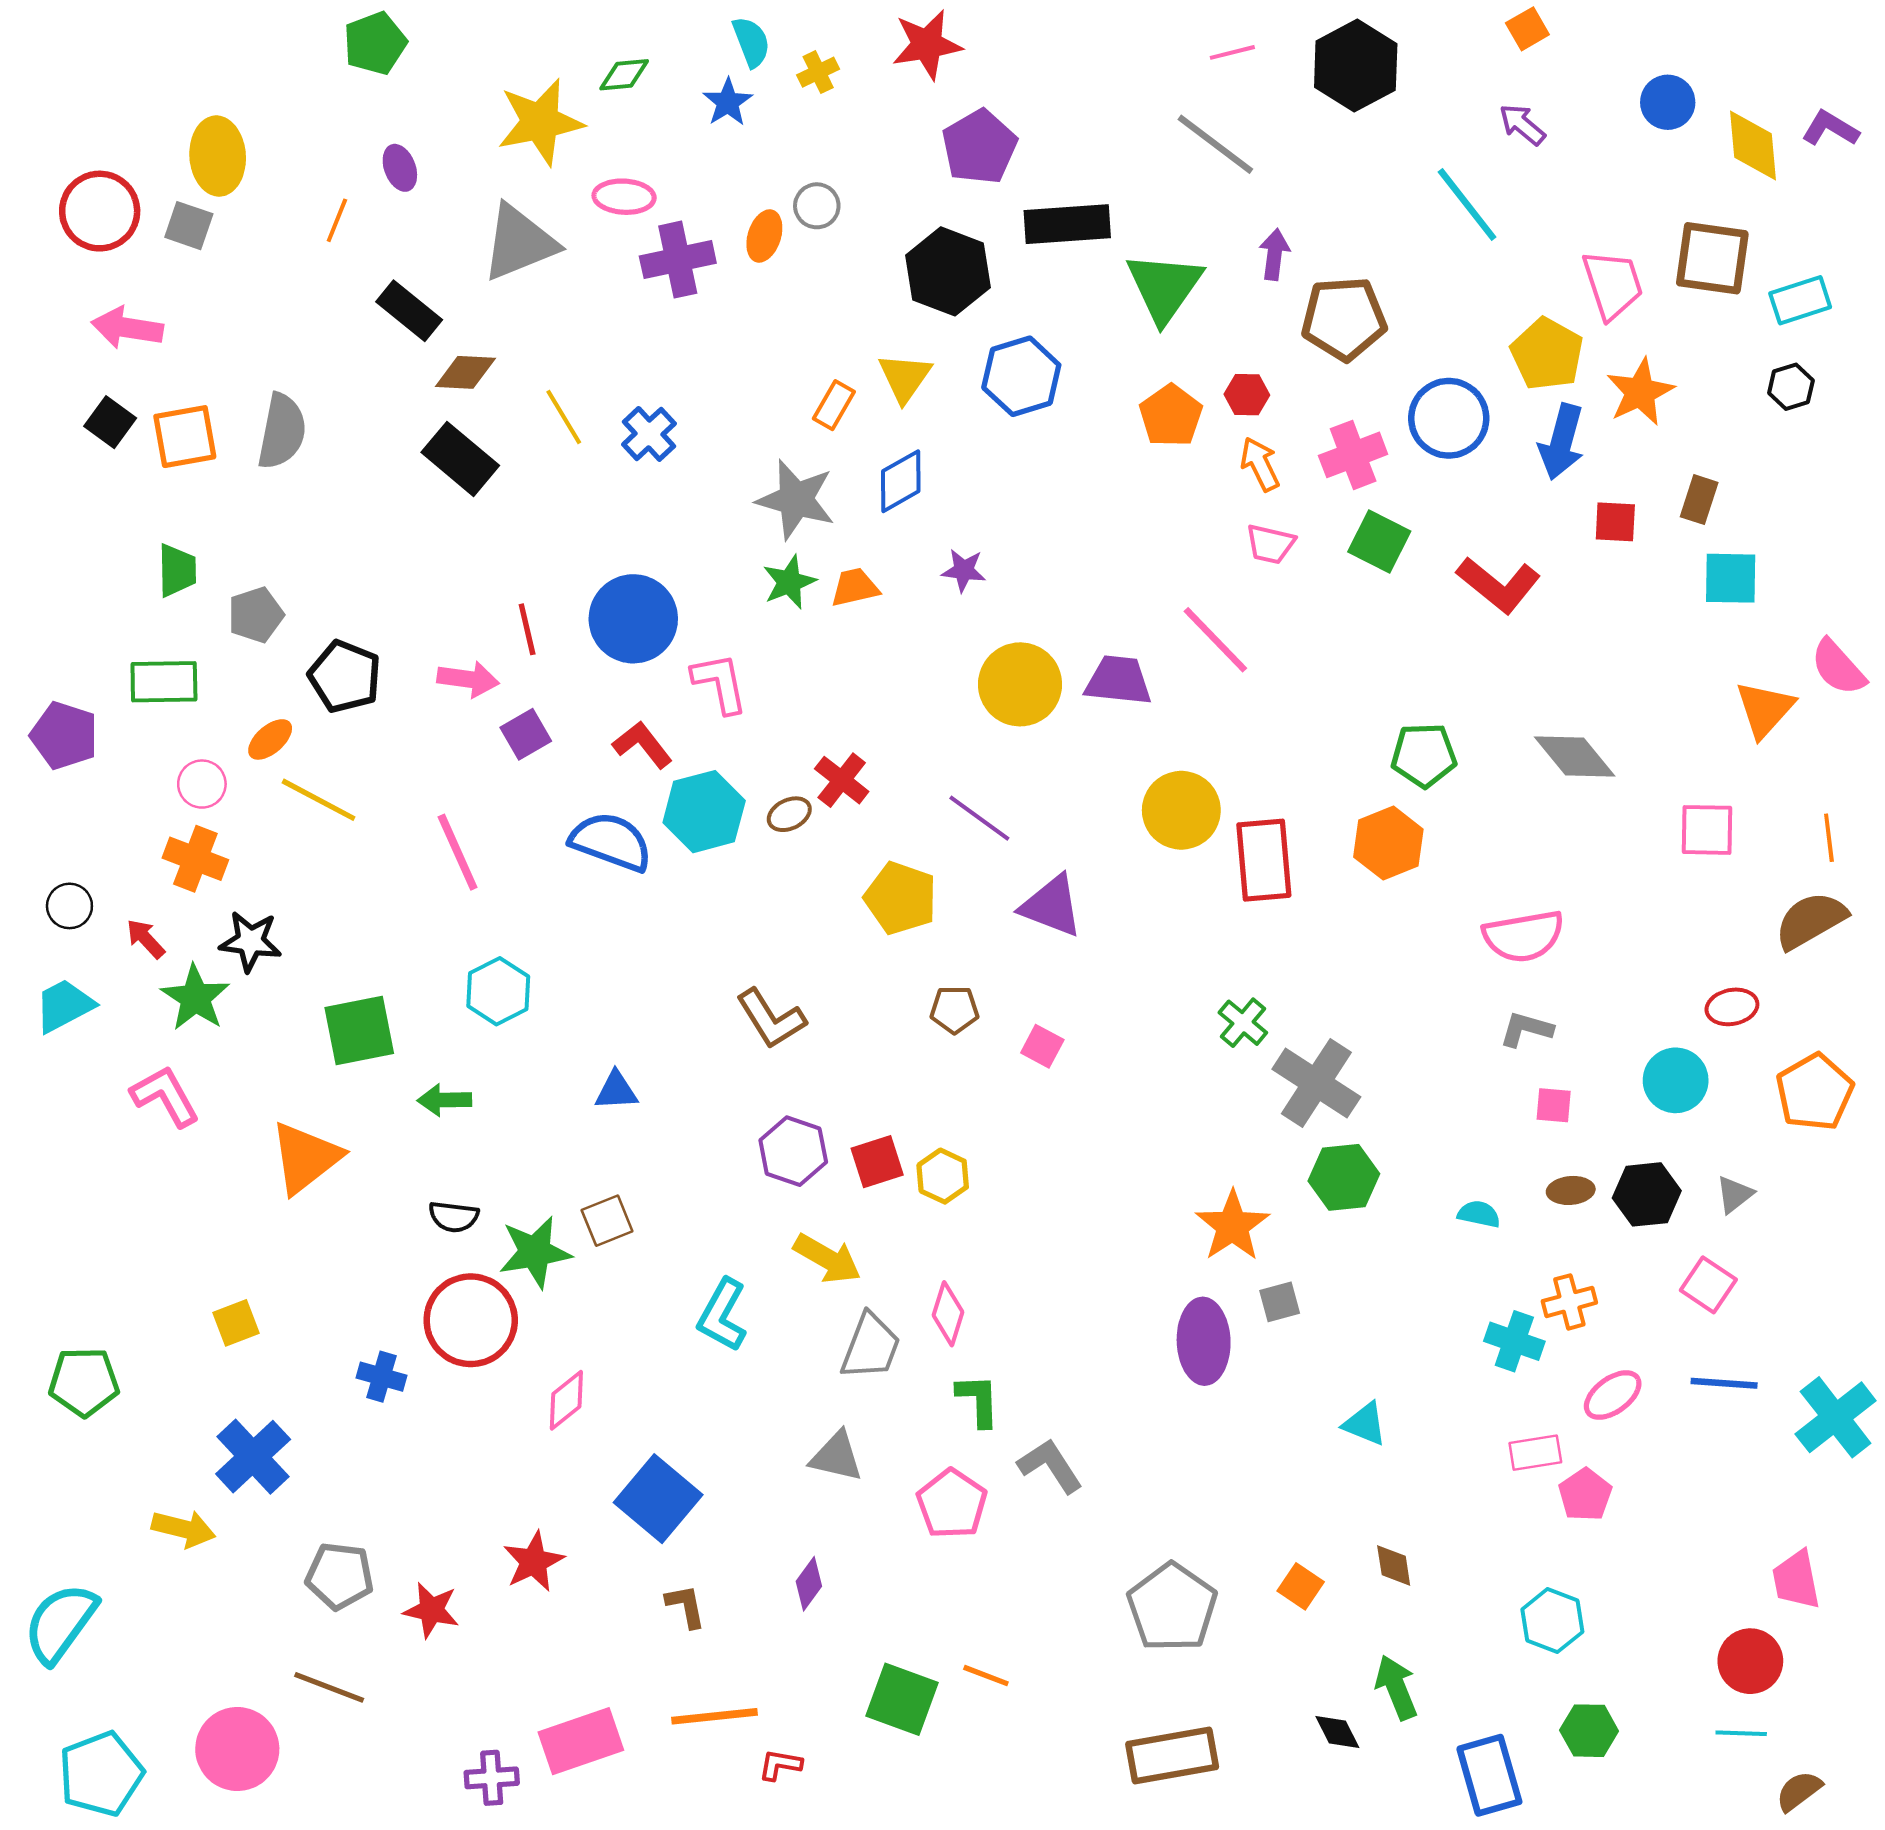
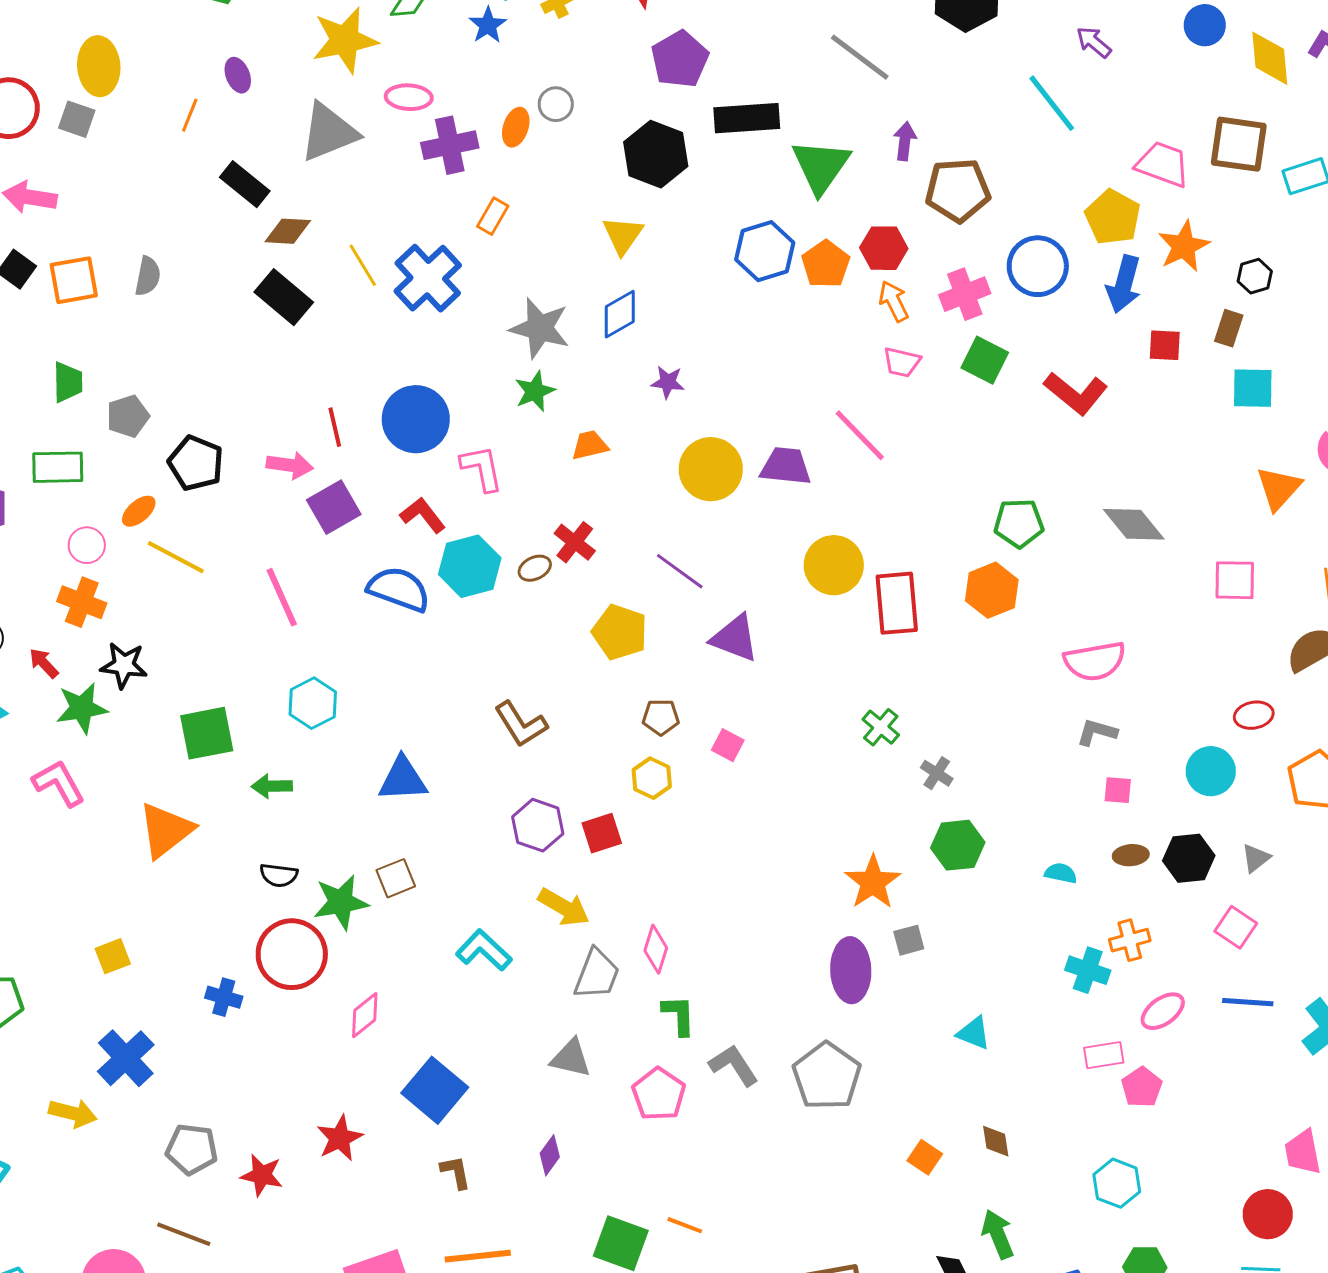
pink trapezoid: (1613, 285) -> (1163, 164), turned -52
blue hexagon: (1021, 376) -> (765, 251), moved
black hexagon: (1791, 387) -> (1255, 276), moved
red hexagon: (1247, 395) -> (884, 248), size x1.4
orange rectangle: (834, 405) -> (493, 216), moved
gray semicircle: (282, 431) -> (148, 276), size x0.7
blue cross: (649, 434) -> (428, 278), size x1.6
orange trapezoid: (855, 587) -> (590, 445), moved
purple square: (526, 734) -> (334, 507), size x1.4
green star: (195, 998) -> (82, 708), turned 30
gray cross: (1316, 1083) -> (937, 773), size x0.5
blue triangle: (616, 1091) -> (403, 779), size x1.5
yellow hexagon: (943, 1176) -> (652, 778), moved
cyan L-shape: (722, 1315) -> (484, 950), turned 104
gray pentagon: (1172, 1607) -> (827, 1076), moved

